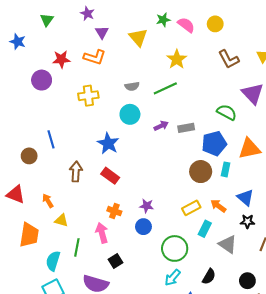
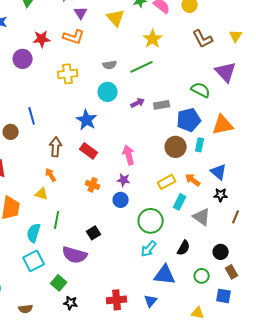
orange arrow: (48, 201) -> (51, 175), moved
pink arrow: (102, 233) -> (129, 155), moved

